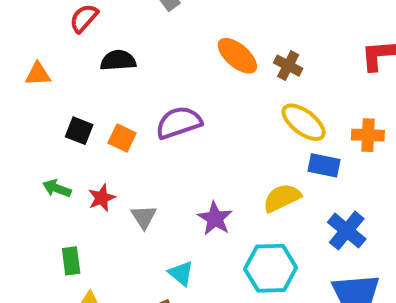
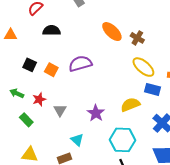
green rectangle: (71, 261) -> (26, 120), moved, turned -40

